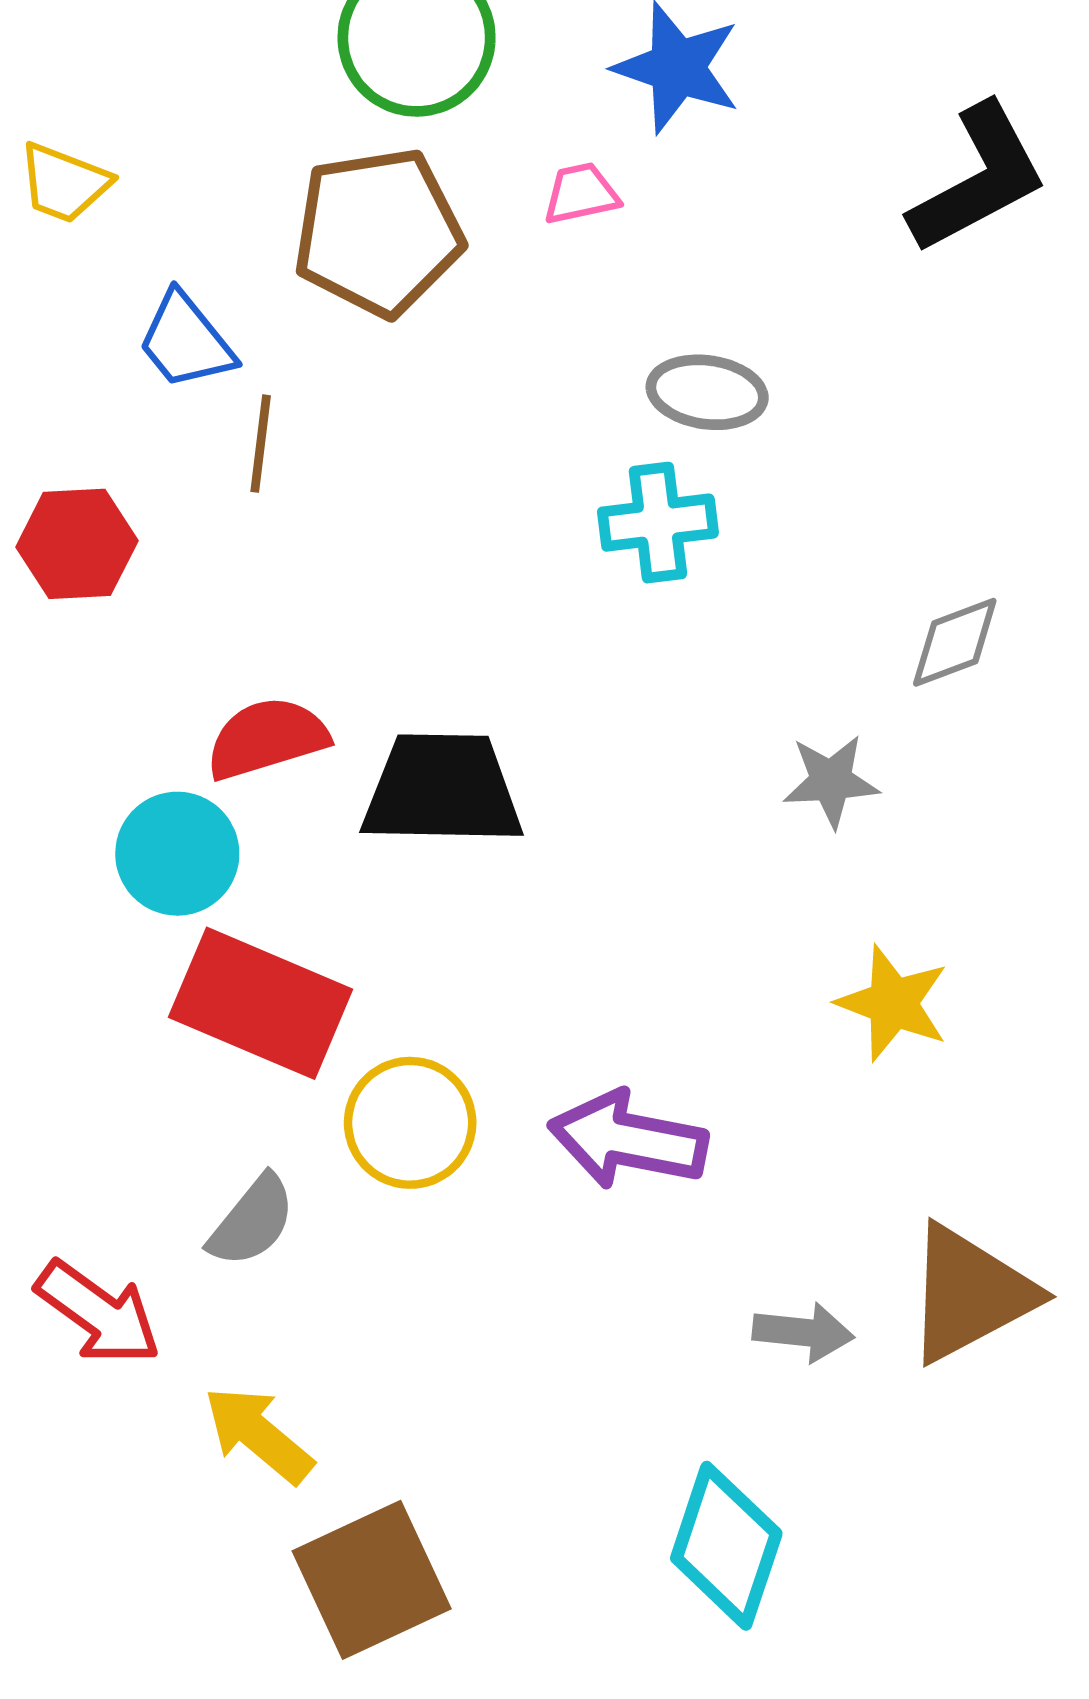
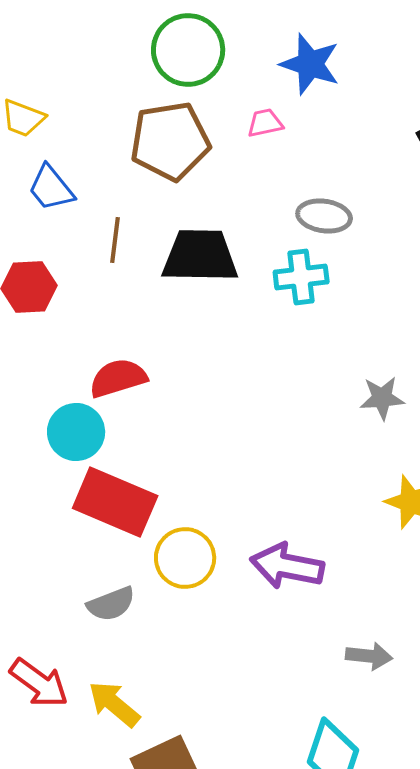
blue trapezoid: (186, 341) -> (51, 188), moved
black trapezoid: (442, 790) -> (200, 256), moved
gray semicircle: (252, 1221) -> (111, 604), turned 30
red arrow: (98, 1313) -> (39, 683), moved

